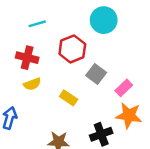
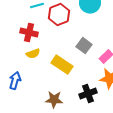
red hexagon: (72, 49) -> (59, 15), moved
yellow rectangle: (69, 98) -> (62, 65), size x1.5

